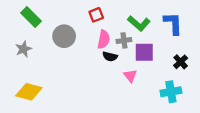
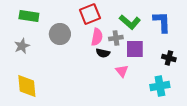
red square: (96, 15) -> (90, 14), size x1.5
green rectangle: (31, 17) -> (29, 16), turned -36
black cross: (181, 62) -> (169, 58), turned -32
yellow diamond: (29, 92) -> (27, 86), turned 70

